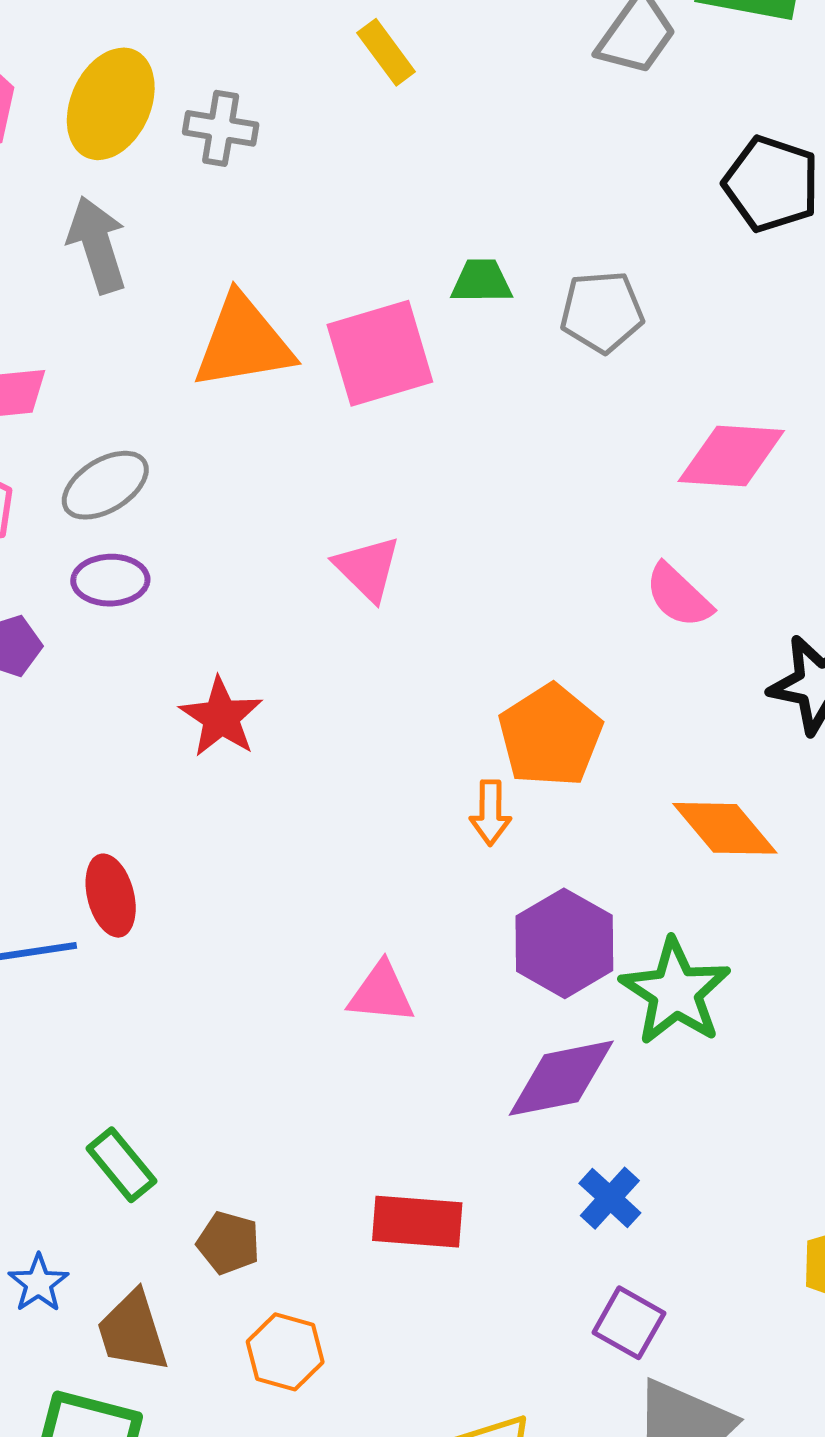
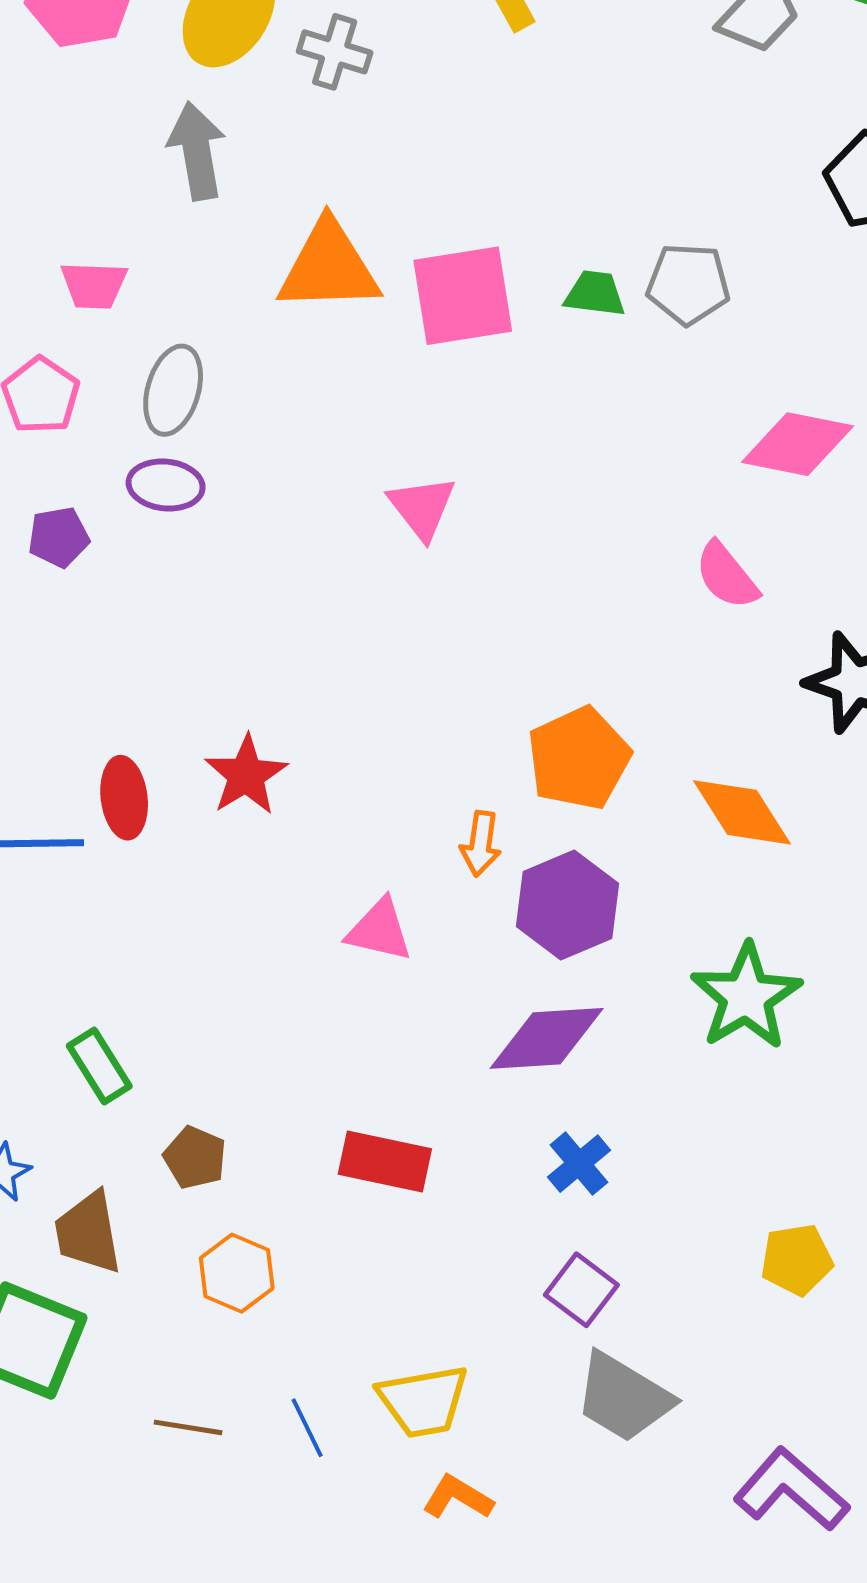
green trapezoid: (481, 281) -> (595, 294), moved
gray ellipse: (105, 485) -> (173, 390), turned -50
red star: (221, 717) -> (246, 775), moved
orange pentagon: (550, 736) -> (579, 758), moved
orange arrow: (490, 813) -> (481, 844), moved
green star: (675, 992) -> (746, 997), moved

